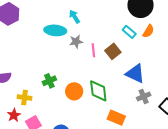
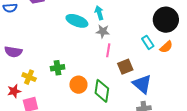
gray star: (76, 42) -> (103, 31), moved
brown square: (113, 51) -> (125, 67), moved

